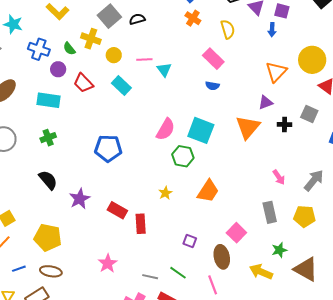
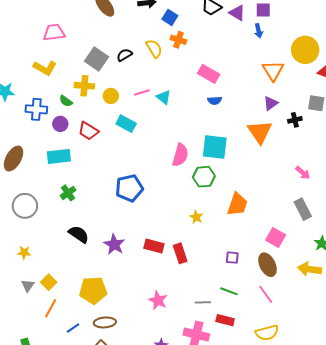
yellow semicircle: (228, 29) -> (154, 49), moved

